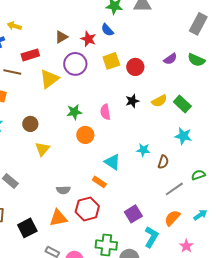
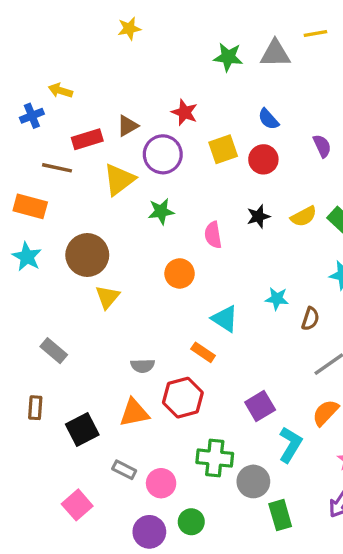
blue semicircle: (107, 30) -> (268, 119), moved
brown triangle: (61, 37) -> (128, 126), moved
purple semicircle: (170, 59) -> (322, 146), turned -80
green star: (74, 112) -> (161, 211), moved
brown circle: (30, 124) -> (87, 255), size x1.6

